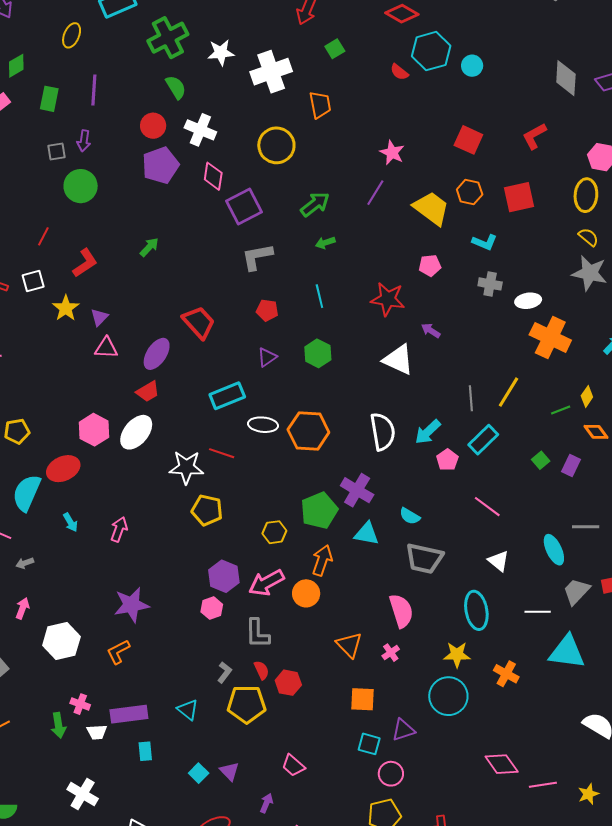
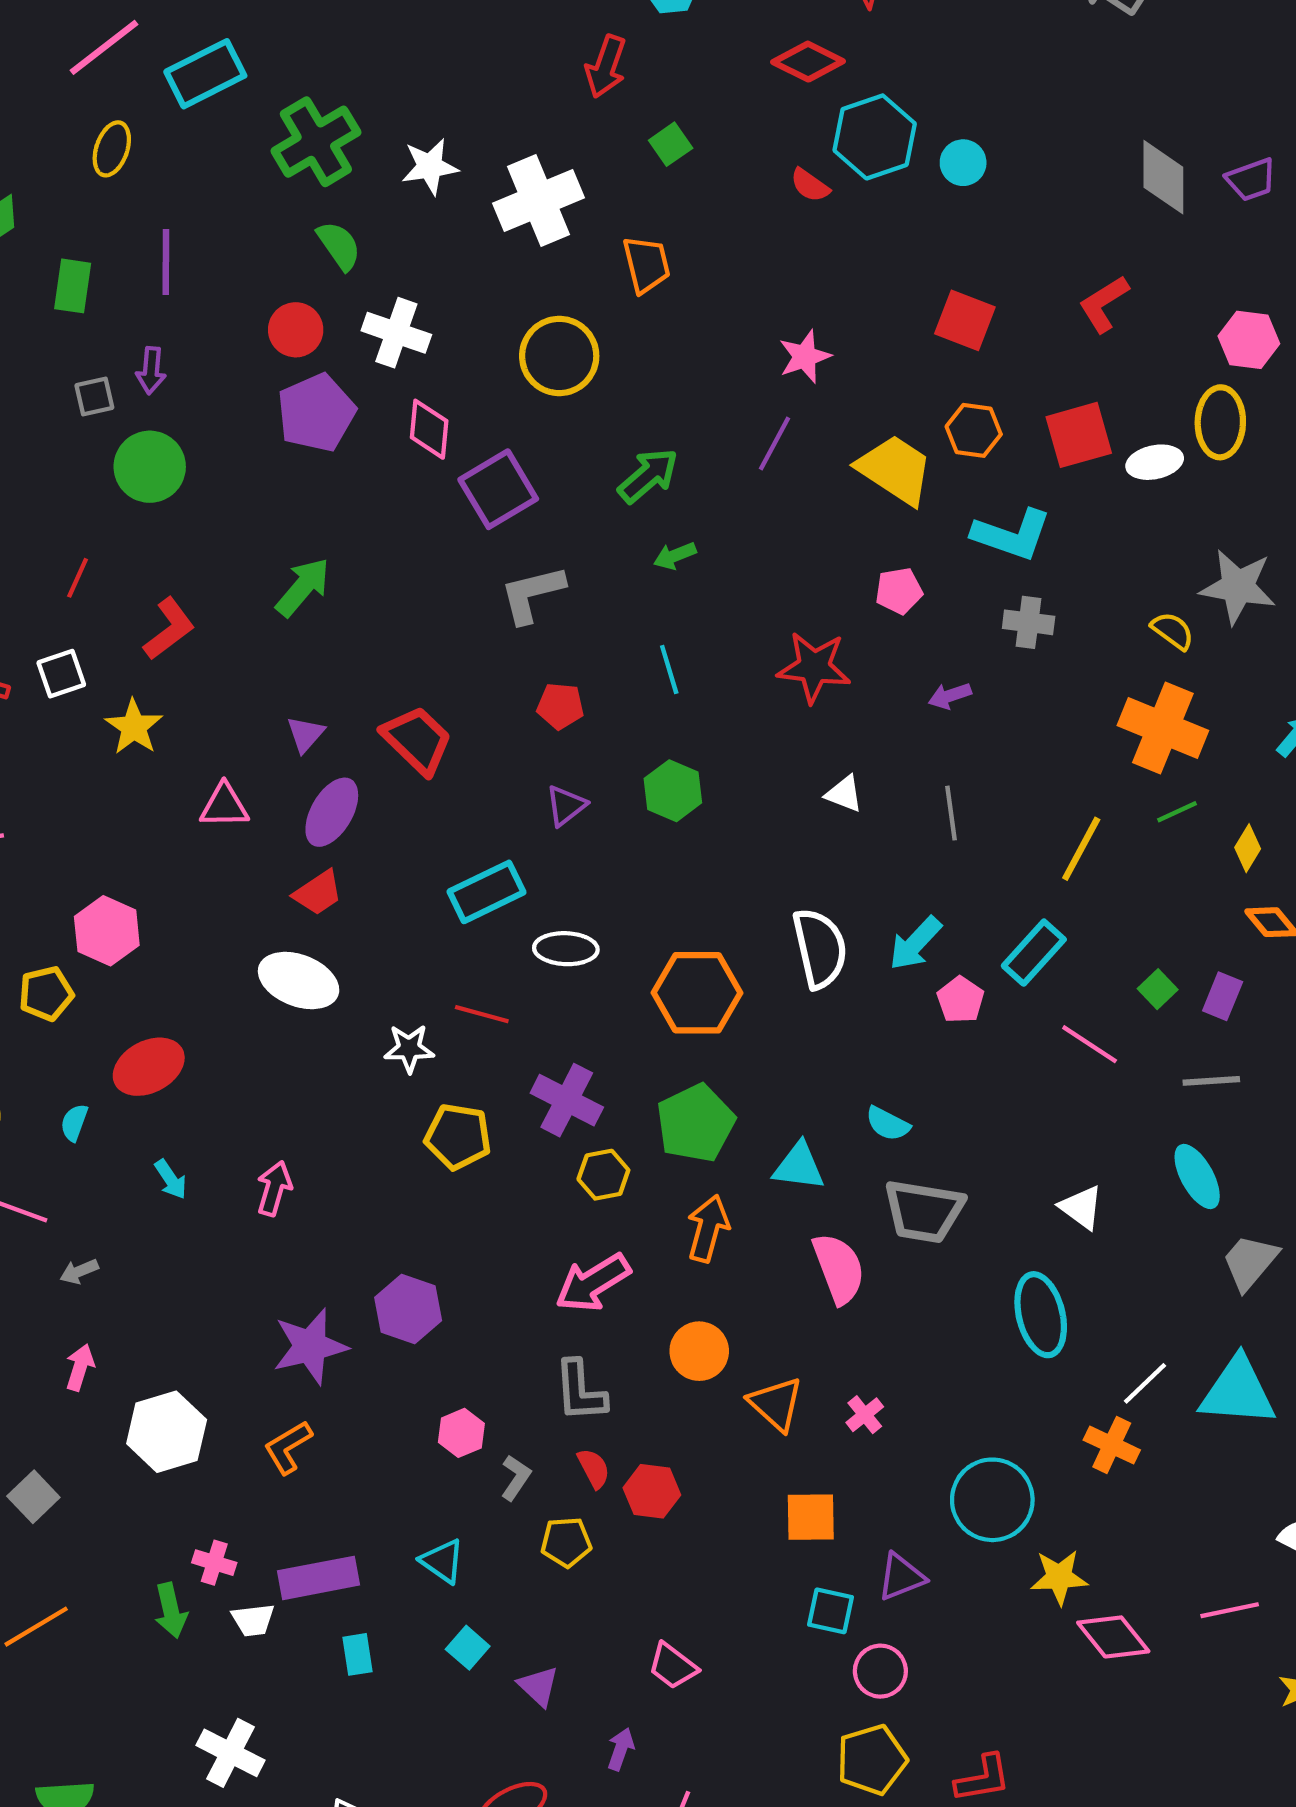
pink star: (392, 153) -> (805, 357), turned 30
yellow semicircle: (588, 237) -> (1173, 631), moved
cyan L-shape: (485, 242) -> (1012, 535), size x1.5
green arrow: (149, 247) -> (303, 587), size x1.4
white ellipse: (528, 301) -> (1155, 462), moved
purple triangle: (99, 317) -> (305, 734), moved
purple arrow: (431, 331) -> (950, 696), moved, turned -48
white triangle: (398, 360) -> (844, 794), size x0.6
gray line: (471, 398) -> (951, 813), moved
green line: (561, 410) -> (1177, 812), moved
pink hexagon: (94, 430) -> (107, 931), moved
orange hexagon: (308, 431) -> (697, 993), moved
white ellipse: (136, 432) -> (299, 981), turned 75
white star: (186, 467) -> (409, 1048), size x0.7
purple cross: (357, 490) -> (567, 1100), moved
cyan semicircle: (27, 493) -> (74, 1123), size x0.5
pink line: (487, 507) -> (1090, 1044), moved
gray line: (586, 527) -> (1211, 1081), moved
purple hexagon: (224, 576) -> (408, 1309), moved
orange circle: (306, 593) -> (699, 1351), moved
pink hexagon: (212, 608) -> (461, 1433), moved
pink semicircle: (401, 611) -> (839, 1268), moved
white line: (538, 612) -> (1145, 1383), moved, turned -40
yellow star: (457, 655) -> (1059, 1577), moved
yellow pentagon: (247, 704) -> (566, 1542), size x0.6
cyan square: (199, 773) -> (468, 1648), moved
pink line: (543, 785) -> (1230, 1610), moved

